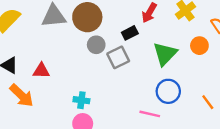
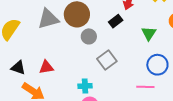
green triangle: (165, 54) -> (149, 33), size x0.7
gray square: (118, 57) -> (107, 60), moved

